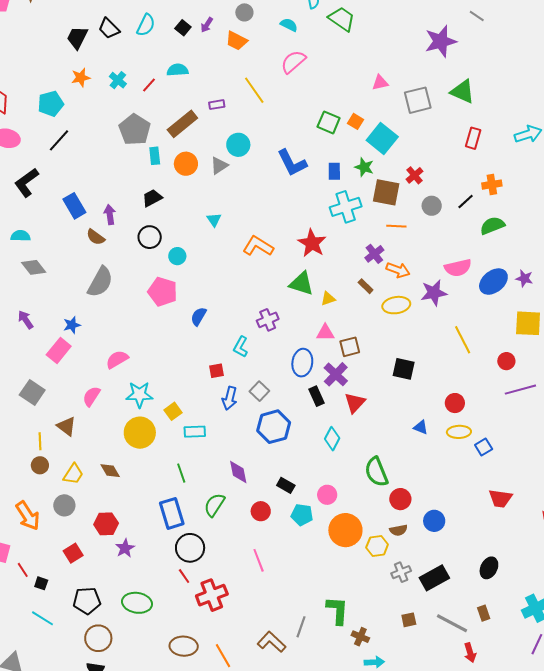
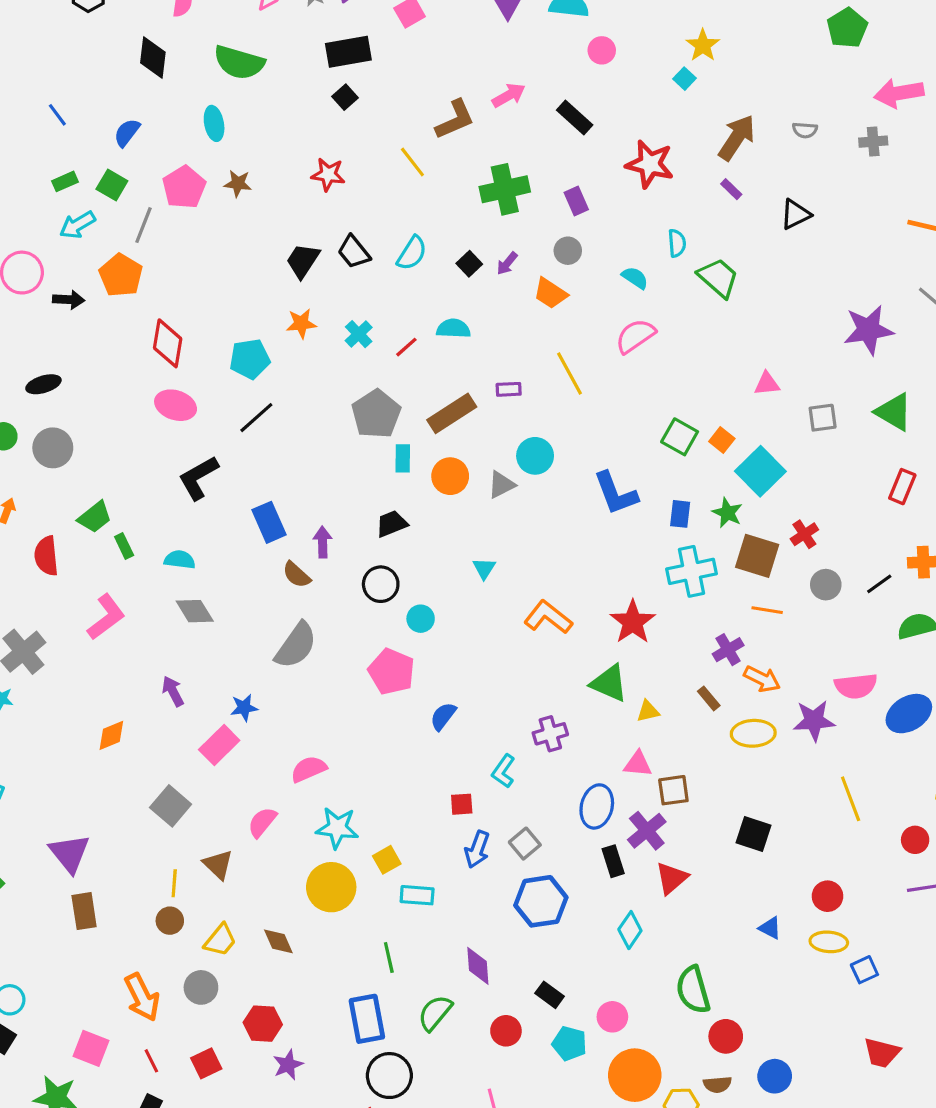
gray square: (418, 100) -> (823, 418), size x0.7
red line: (23, 570) -> (151, 1061), moved

